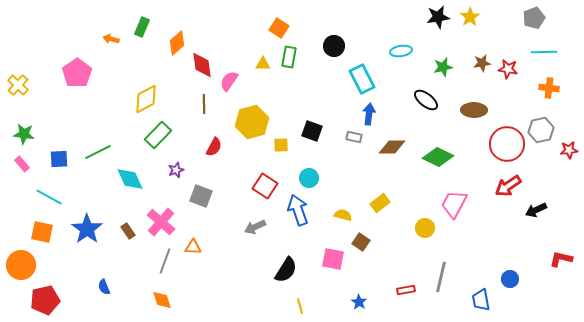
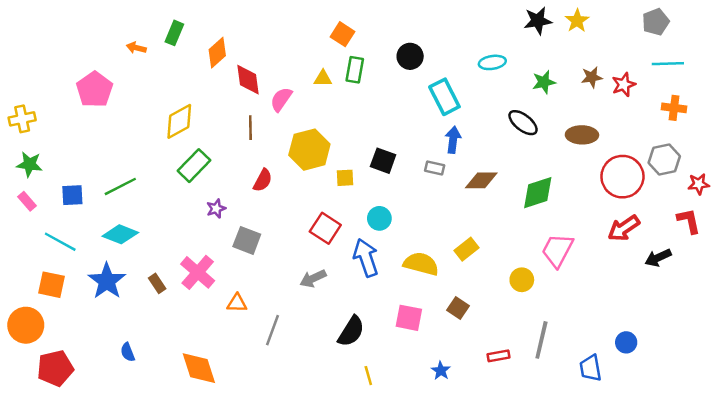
red star: (508, 69) -> (624, 85), turned -30
yellow cross: (18, 85) -> (22, 119), moved, turned 35
green diamond: (438, 157) -> (538, 193), turned -44
cyan diamond: (130, 179) -> (120, 234), moved, turned -44
yellow semicircle: (343, 215) -> (421, 264), size x1.6
brown square: (361, 242) -> (458, 308), moved
red L-shape: (561, 259) -> (689, 221), moved, turned 65
gray line: (165, 261) -> (273, 330), moved
orange diamond: (162, 300) -> (199, 368), size x1.5

